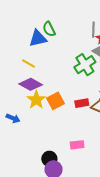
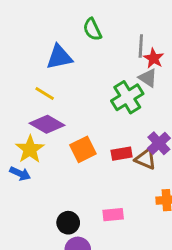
green semicircle: (49, 29) -> (92, 29), moved
yellow star: (36, 100) -> (30, 149), moved
black circle: (49, 159) -> (68, 223), moved

